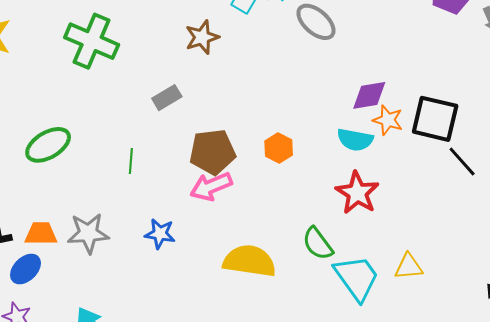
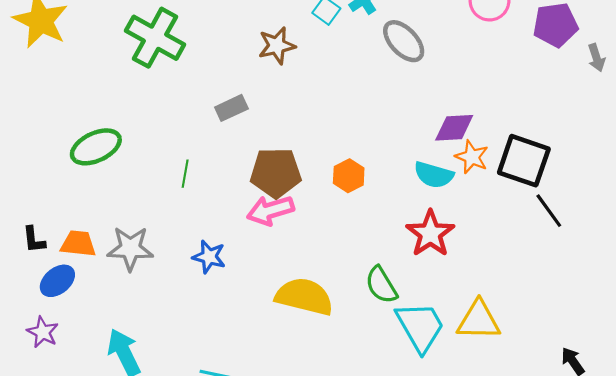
yellow triangle: (409, 267) -> (479, 320), size x1.4

